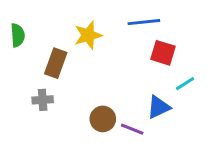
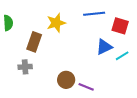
red square: (163, 53) -> (120, 26), moved
blue triangle: (159, 107) -> (104, 47), moved

